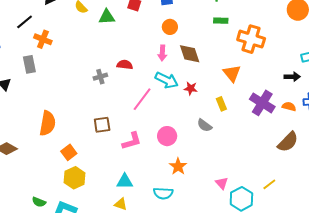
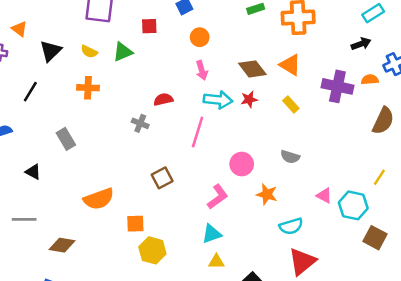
orange cross: (43, 39) -> (88, 88), moved
brown diamond: (190, 54) -> (252, 69), moved
gray rectangle: (29, 64) -> (66, 139), moved
gray cross: (100, 77) -> (140, 123), turned -32
orange semicircle: (48, 123) -> (99, 199), turned 80
gray semicircle: (204, 125) -> (290, 157), moved
pink L-shape: (132, 141) -> (218, 197), moved
orange square: (69, 152) -> (135, 224), turned -35
cyan semicircle: (163, 193) -> (291, 226), moved

